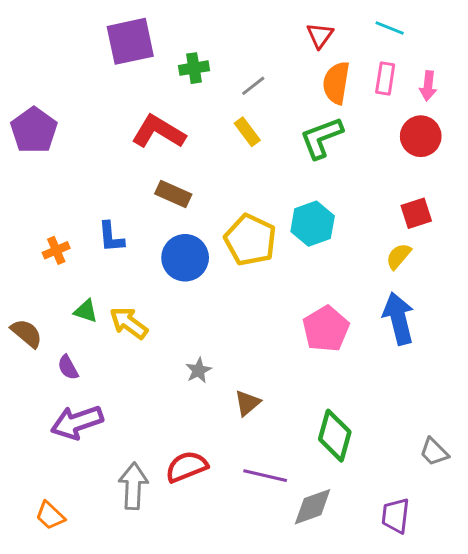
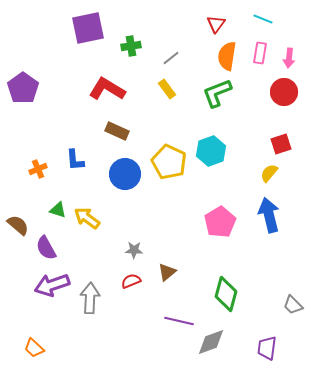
purple semicircle: (68, 367) -> (46, 248), size x1.4
gray star: (198, 370) -> (134, 250), turned 30
red semicircle: (187, 467) -> (131, 281), moved, size x0.7
gray arrow: (133, 486) -> (90, 298), moved

